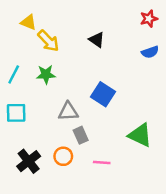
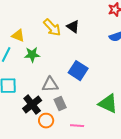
yellow triangle: (29, 22) -> (18, 36), moved
yellow arrow: (48, 41) -> (52, 28), moved
black cross: (29, 161) -> (32, 105), moved

